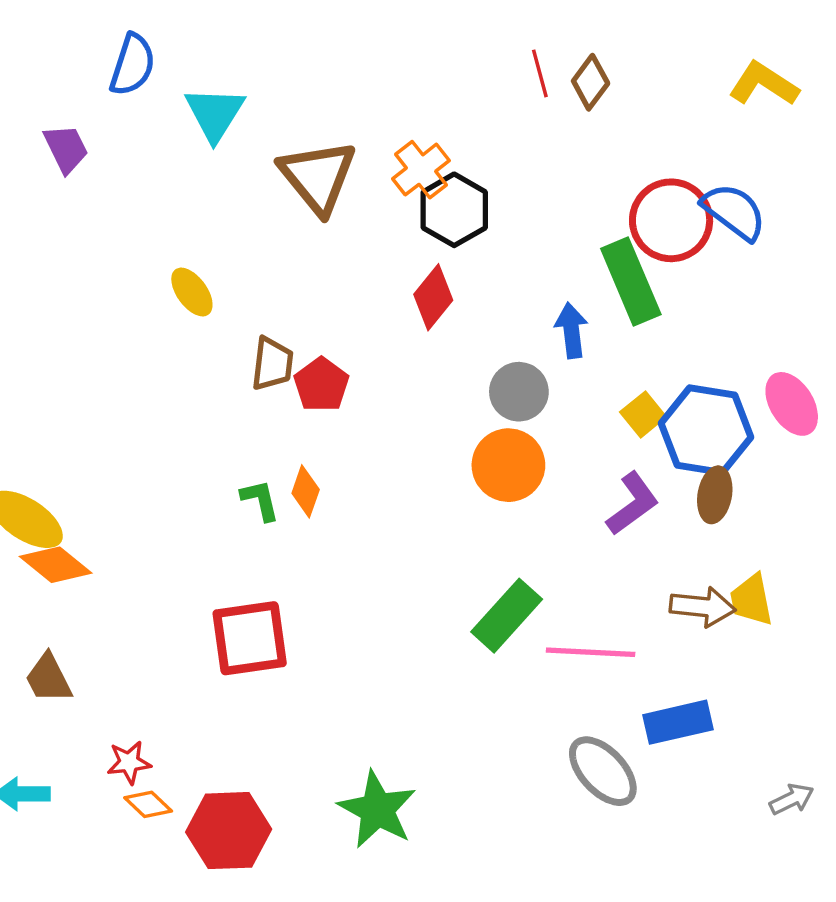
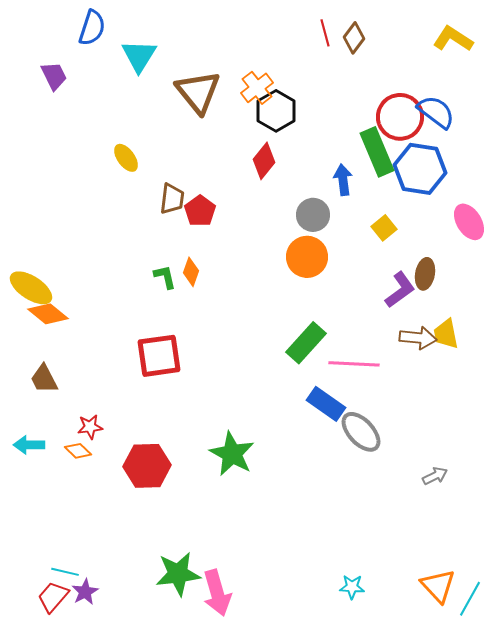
blue hexagon: (706, 430) -> (420, 169), moved
purple L-shape: (633, 504) -> (400, 290), moved
blue rectangle: (678, 722) -> (326, 404), moved, turned 48
gray arrow: (792, 799) -> (435, 476), moved
orange diamond: (148, 804) -> (78, 451), moved

